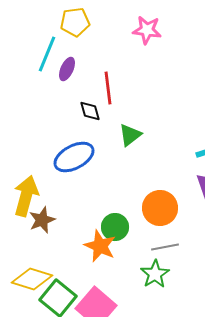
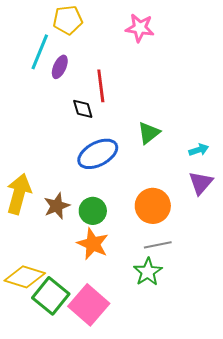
green triangle: (130, 135) -> (149, 133), moved
blue ellipse: (74, 157) -> (98, 154), moved
brown star: (42, 220) -> (57, 206), moved
green circle: (115, 227) -> (93, 211), moved

